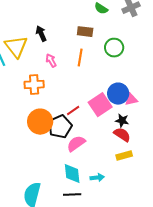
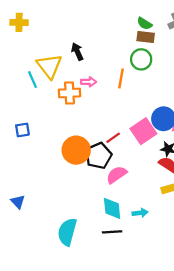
brown rectangle: (85, 32) -> (146, 37), moved
green circle: (114, 48) -> (141, 59), moved
pink arrow: (51, 61) -> (89, 82), turned 120
orange cross: (34, 85) -> (69, 93), moved

